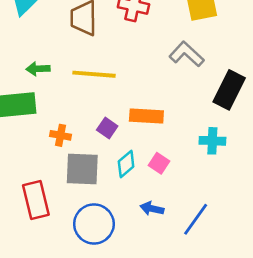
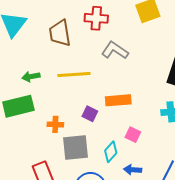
gray L-shape: (187, 54) -> (115, 50), moved
cyan diamond: (126, 164) -> (111, 152), moved

